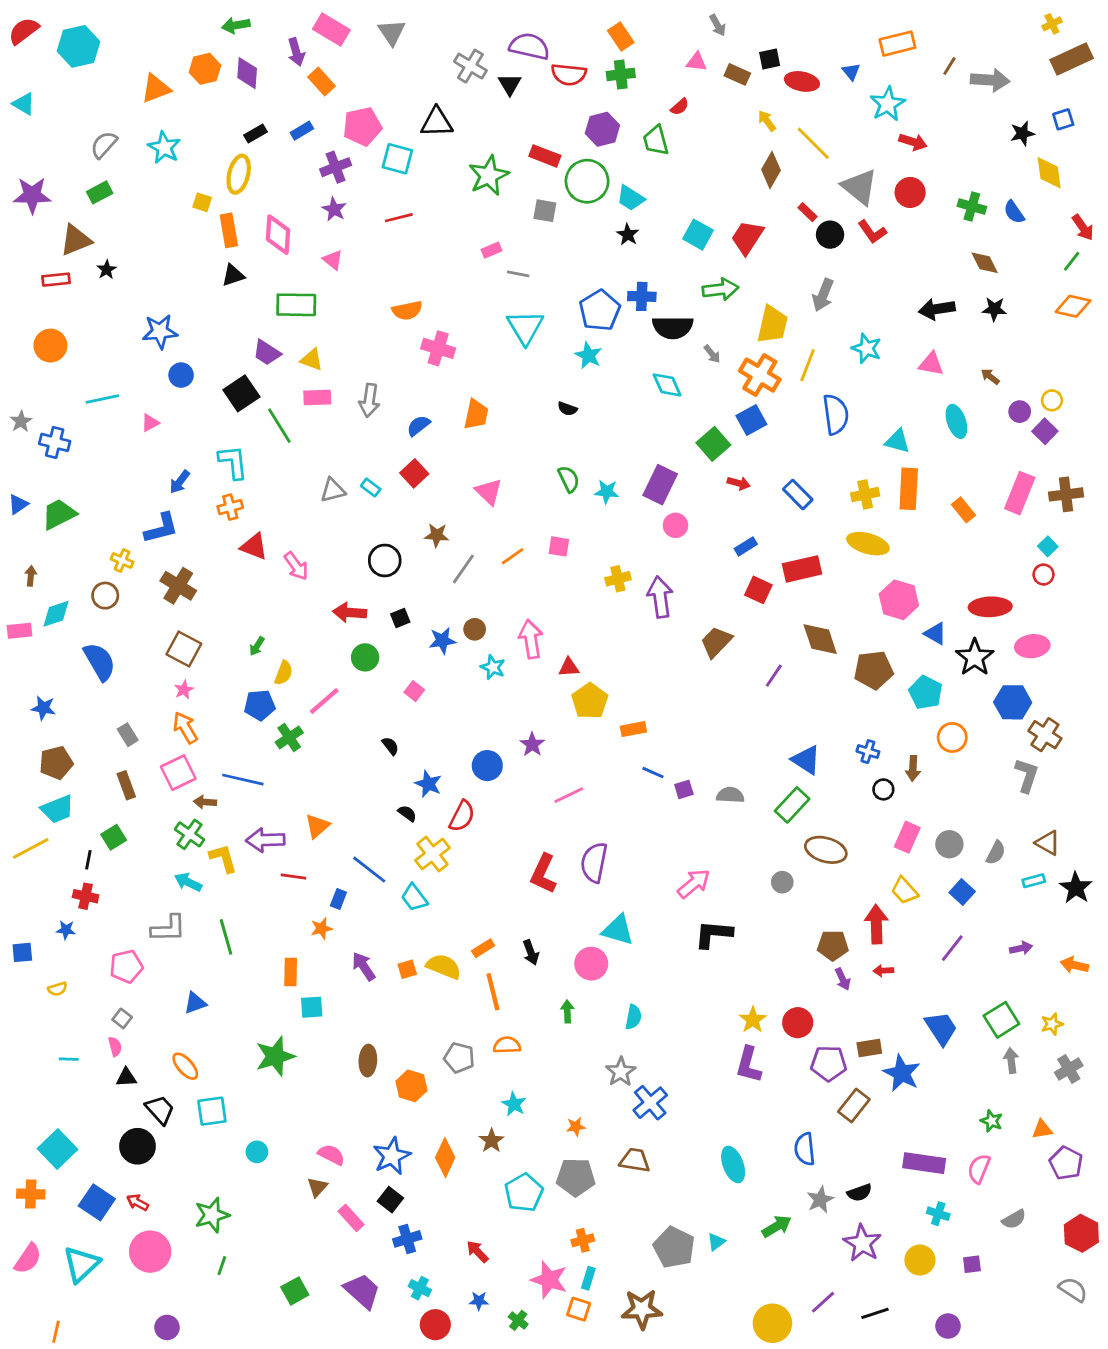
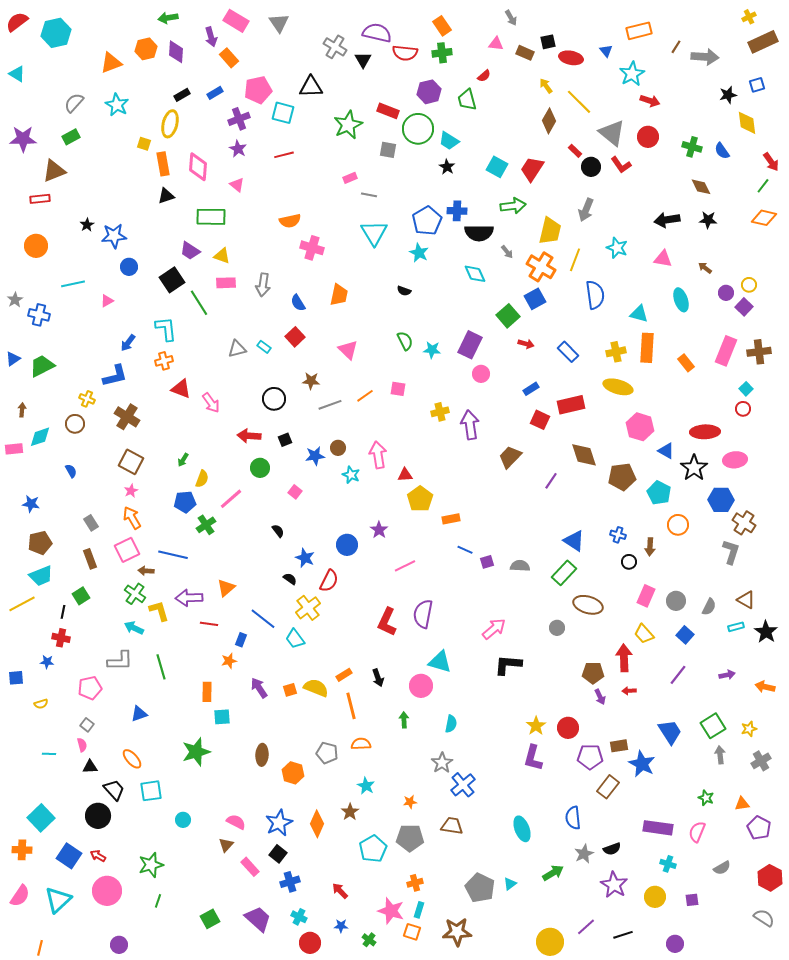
black star: (107, 270) -> (87, 225), moved
blue semicircle: (418, 426) -> (298, 303), turned -84
gray line: (463, 569) -> (330, 405), turned 35
blue semicircle: (100, 662) -> (71, 471), size x0.5

